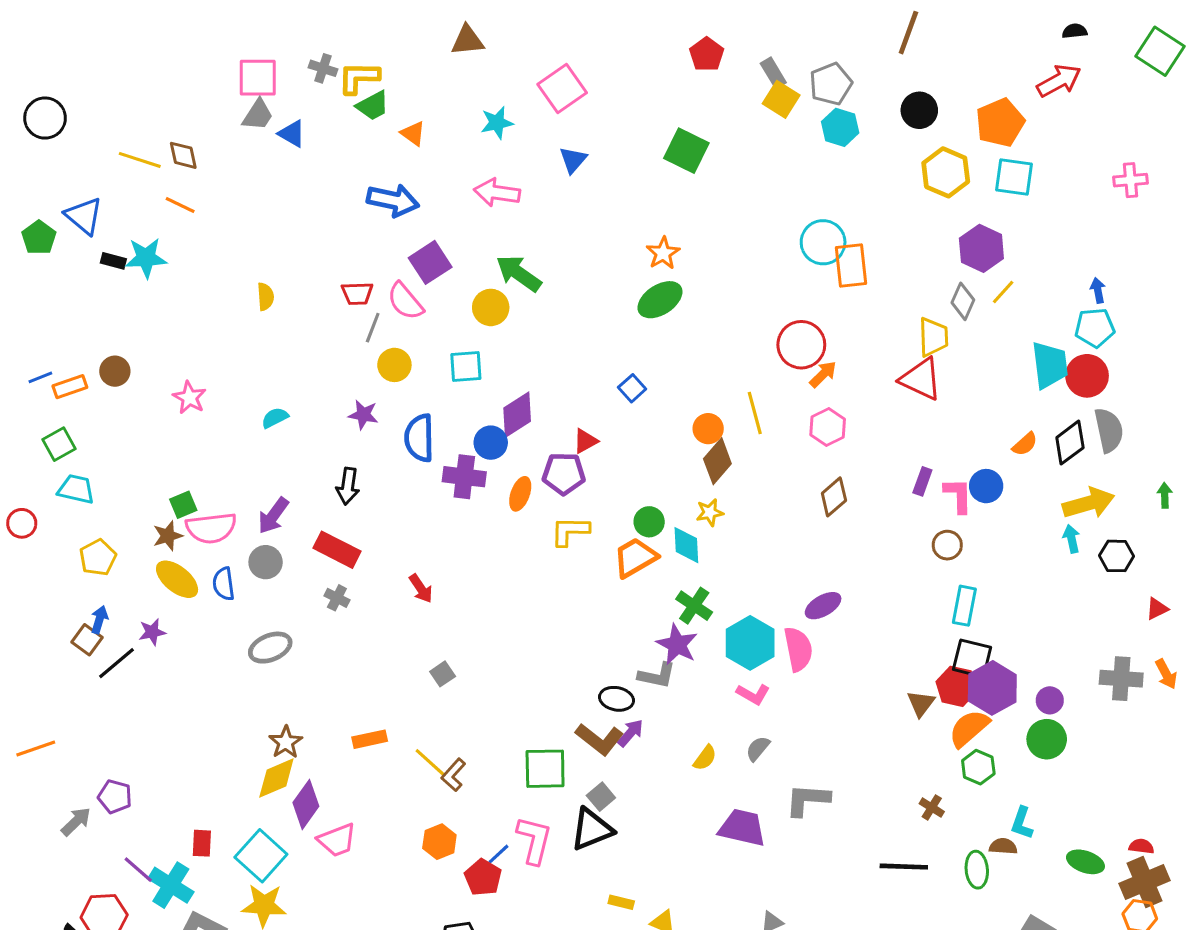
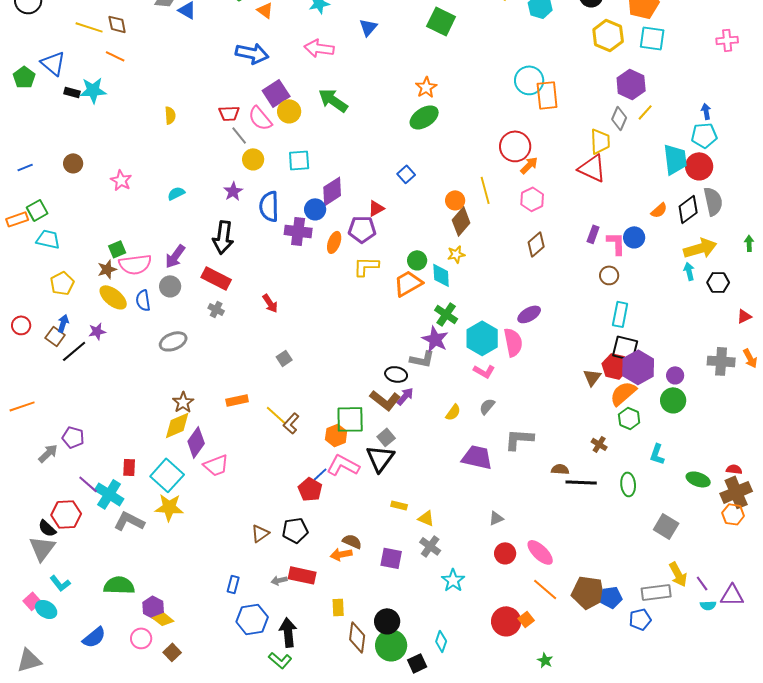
yellow circle: (491, 307) -> (289, 111), moved
gray line: (373, 328) -> (239, 135), turned -60
orange rectangle: (70, 387) -> (17, 219), moved
purple star: (363, 415) -> (233, 191), turned 30
black arrow: (348, 486) -> (223, 237), size x1.4
red circle: (22, 523) -> (21, 325), moved
black triangle: (592, 829) -> (380, 458), turned -32
pink L-shape: (534, 840) -> (343, 465), turned -76
orange hexagon: (439, 842) -> (336, 435), moved
brown semicircle: (1003, 846) -> (560, 469), moved

